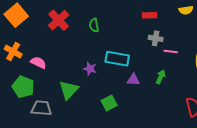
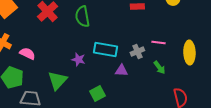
green semicircle: (94, 25) -> (82, 16), size x1.5
gray cross: (156, 38) -> (137, 52), moved, turned -32
green arrow: (161, 77) -> (159, 68), moved, turned 120

